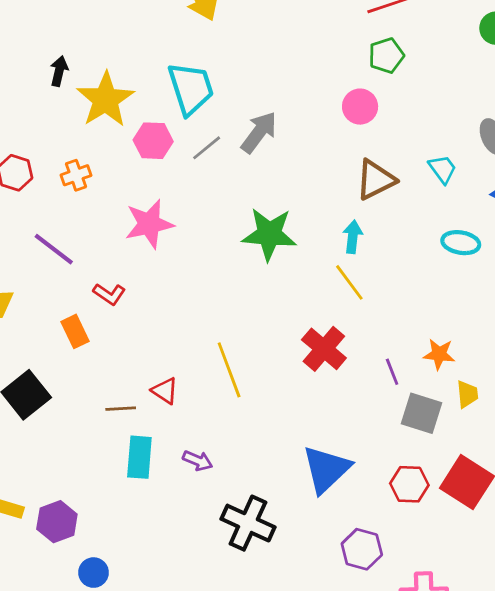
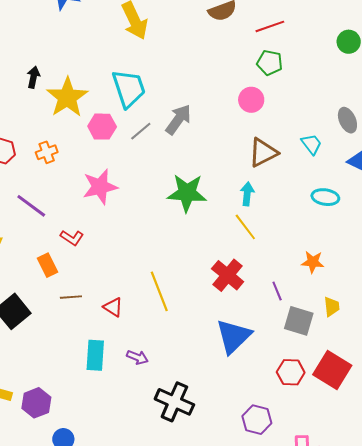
green pentagon: (386, 56) -> (270, 63), turned 30
orange star: (439, 354) -> (313, 262), moved
brown line: (121, 409) -> (71, 297), moved
blue triangle: (326, 469) -> (233, 336), moved

